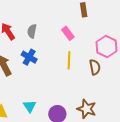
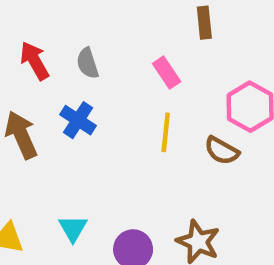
gray semicircle: (32, 31) -> (88, 63), turned -32
brown semicircle: (95, 67) -> (222, 151), turned 126

